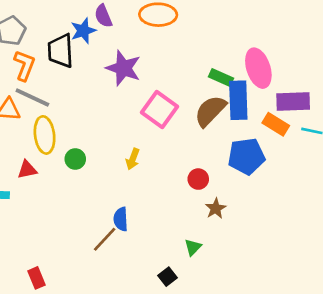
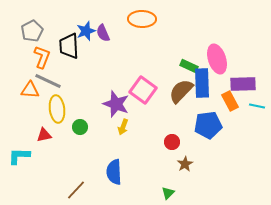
purple semicircle: (103, 16) -> (103, 33), moved
purple star: (123, 68) -> (116, 104), moved
orange rectangle: (276, 124) -> (230, 101), turned 30
blue semicircle: (121, 219) -> (114, 172), size x1.4
brown line: (105, 239) -> (76, 190), moved

